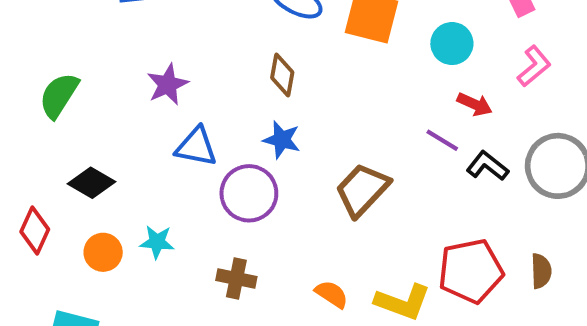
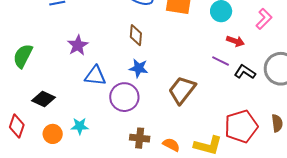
brown cross: (236, 278) -> (140, 138), moved

